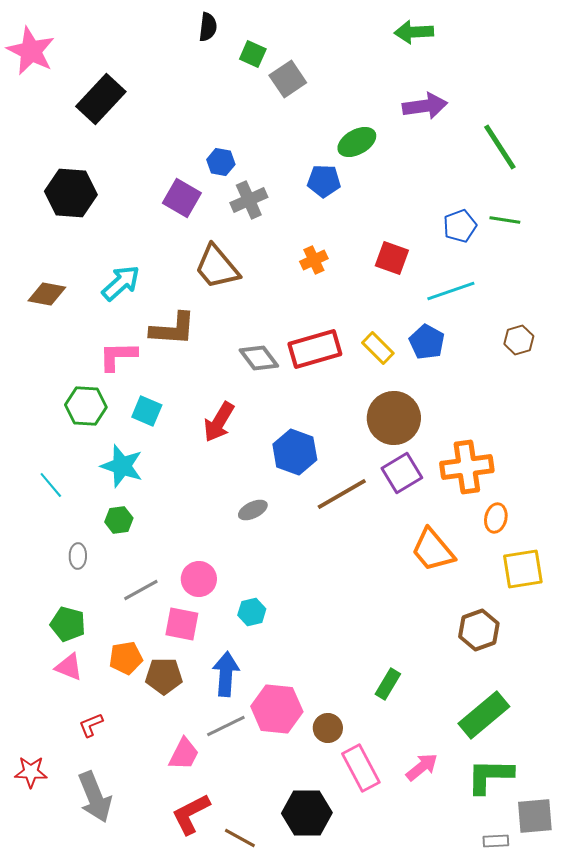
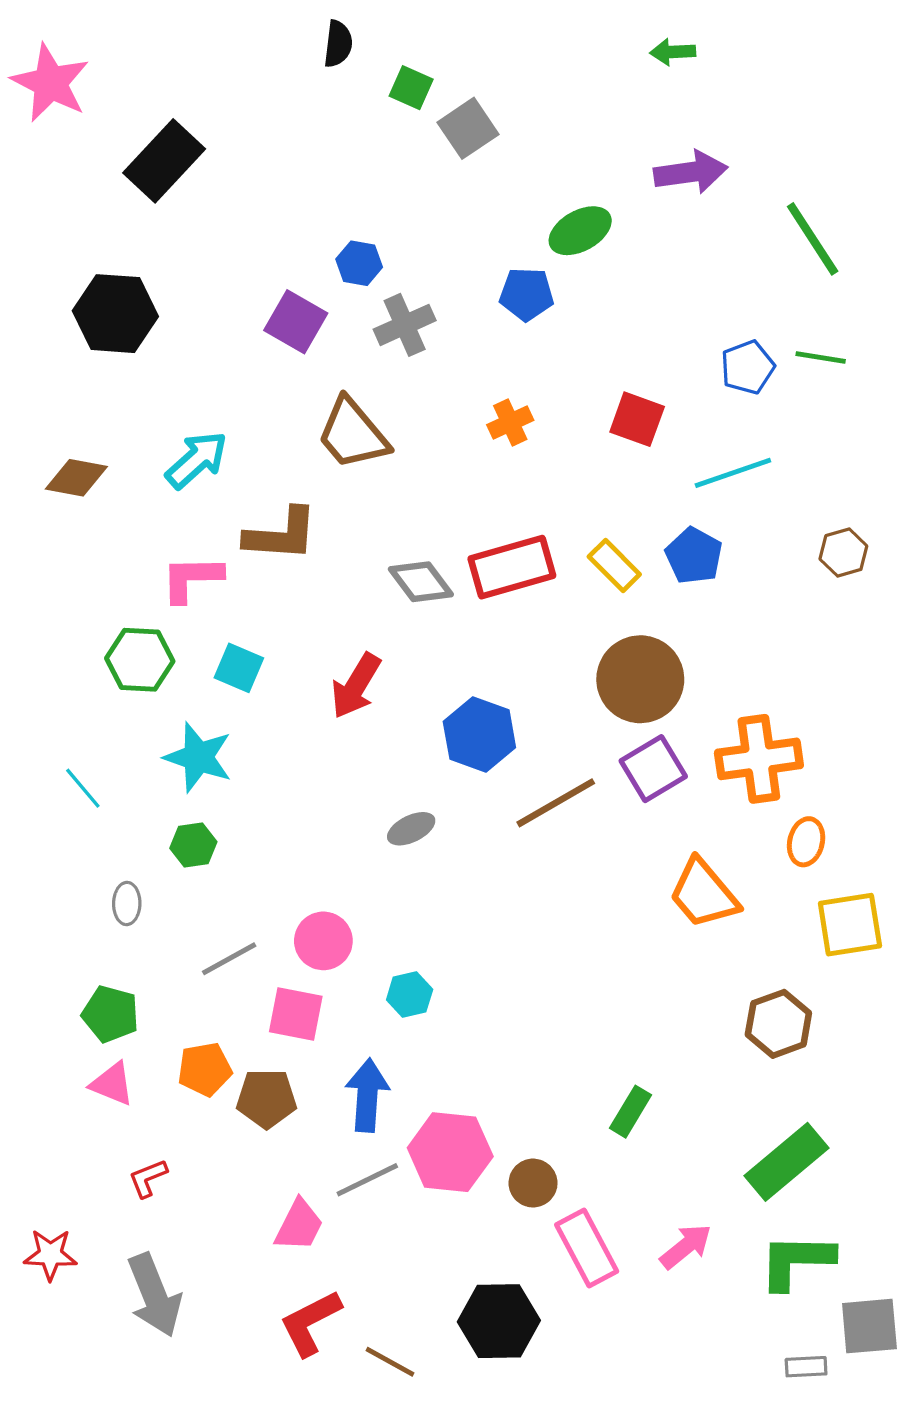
green arrow: (414, 32) -> (673, 52), size x0.7

